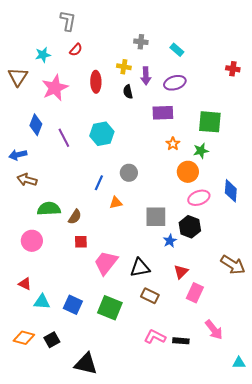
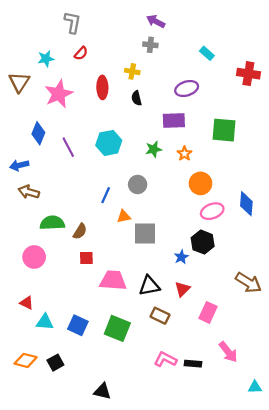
cyan rectangle: (177, 50) -> (207, 53), moved
red cross: (233, 69) -> (248, 74), size x1.5
purple arrow: (146, 76) -> (156, 21), moved, turned 120
green star: (201, 151) -> (154, 149), moved
gray square: (156, 217) -> (145, 234), moved
pink trapezoid: (106, 263) -> (113, 280), turned 56
red triangle: (181, 272) -> (182, 289), moved
black triangle: (86, 364) -> (102, 391), moved, size x0.7

